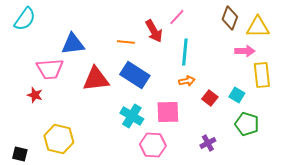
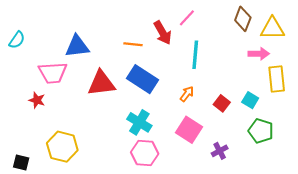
cyan semicircle: (25, 19) -> (17, 40), moved, size x0.7
orange arrow: (187, 81) -> (187, 94), moved, turned -42
pink square: (168, 112) -> (189, 130), moved, turned 35
pink hexagon: (153, 145) -> (145, 153), moved

